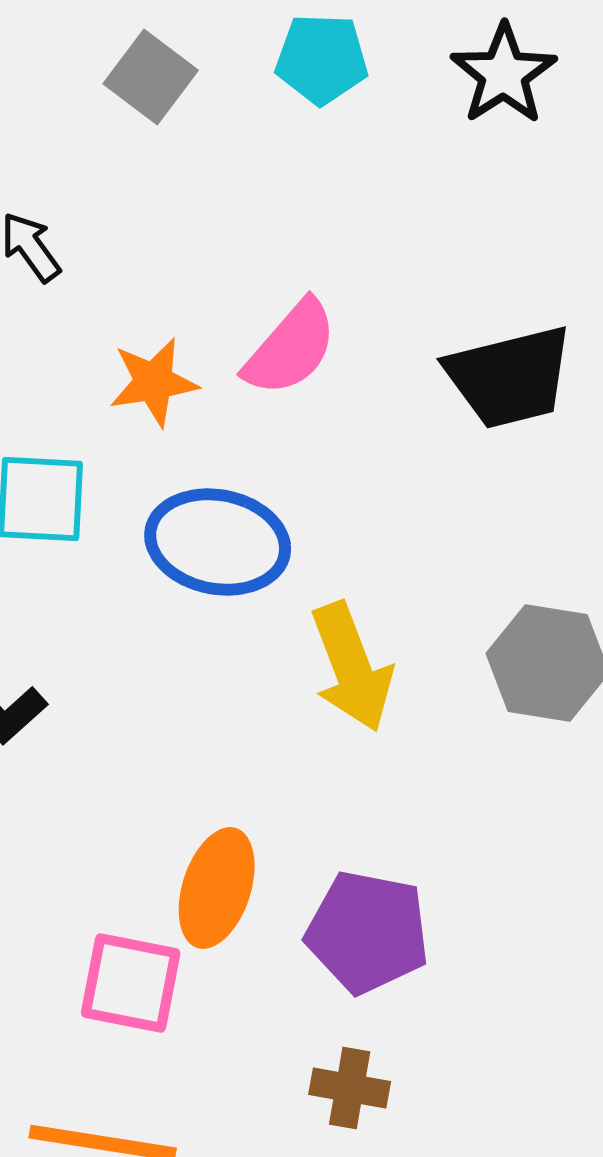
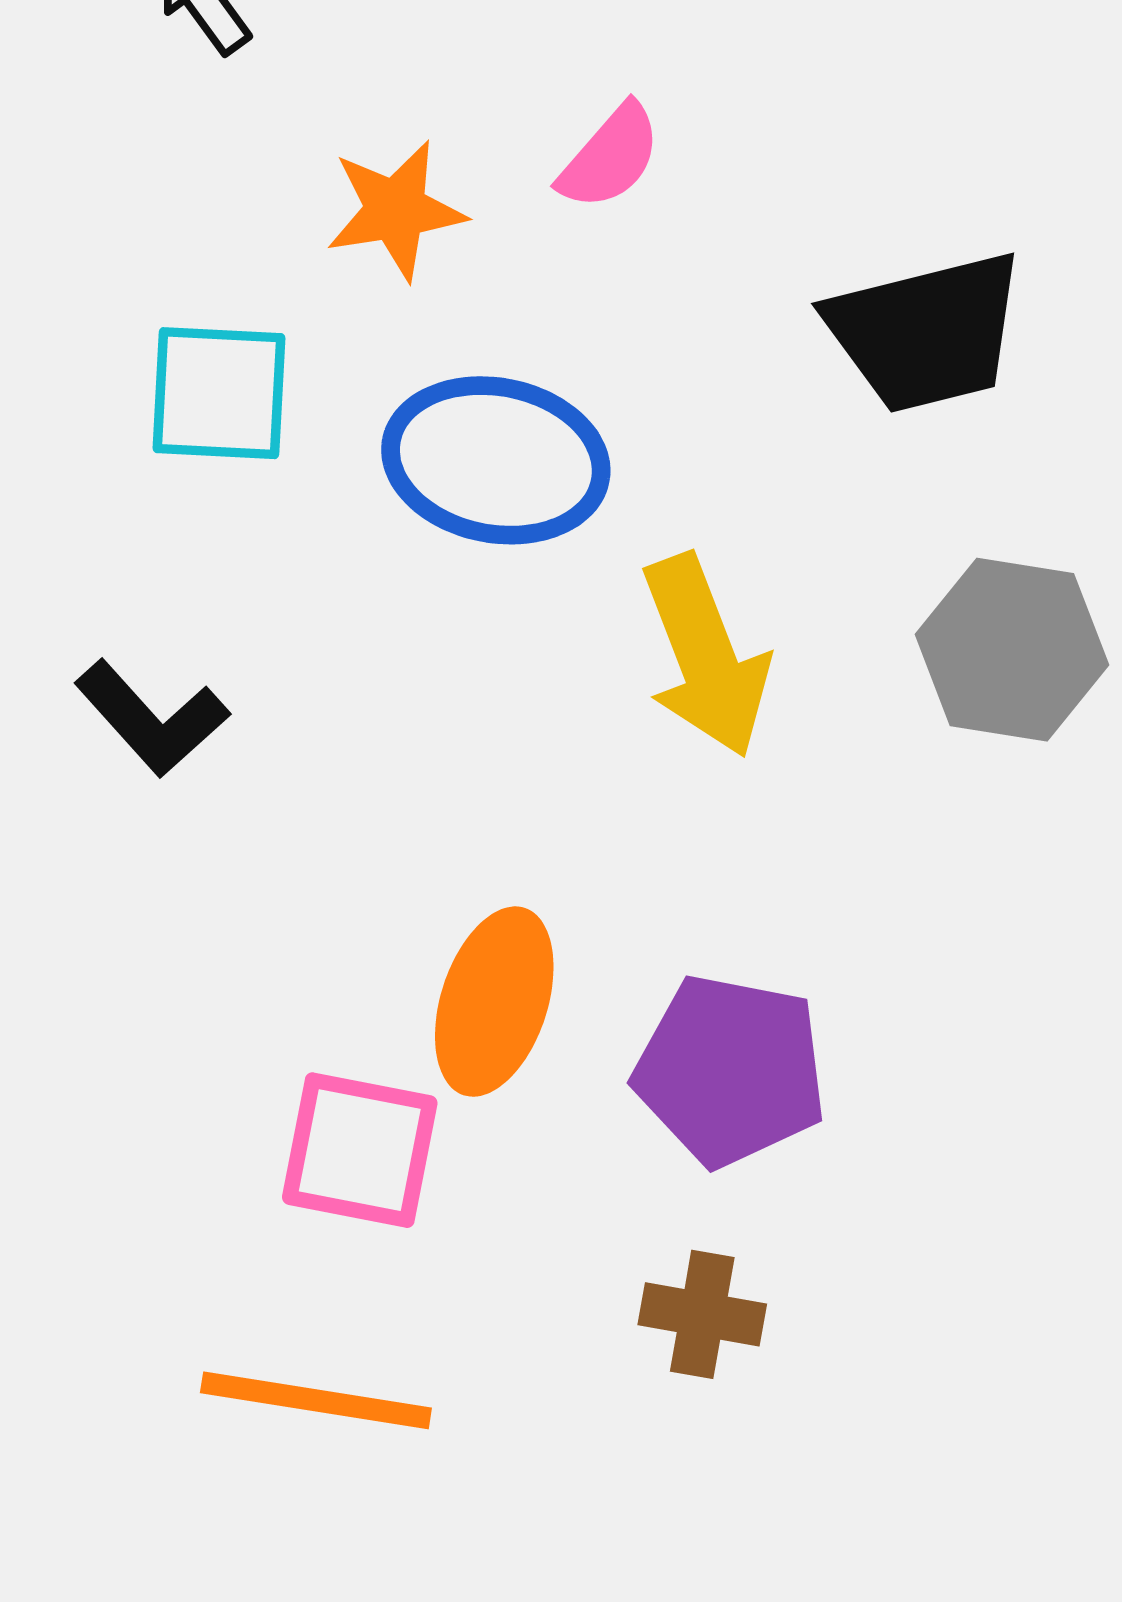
pink semicircle: (291, 348) -> (610, 157), size x0.7
black trapezoid: (510, 377) -> (926, 332), moved

